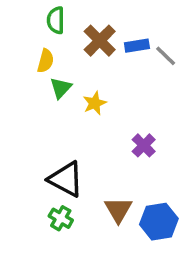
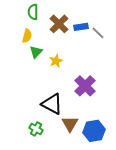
purple cross: (144, 145) -> (85, 86), size x1.5
black triangle: (66, 179) -> (52, 104), moved

